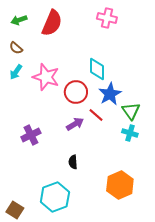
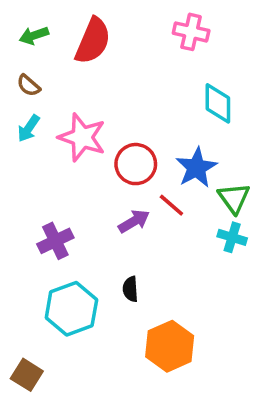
cyan diamond: (97, 69) -> (218, 103), moved
orange hexagon: (120, 185) -> (170, 346), moved
cyan hexagon: (55, 197) -> (71, 309), moved

